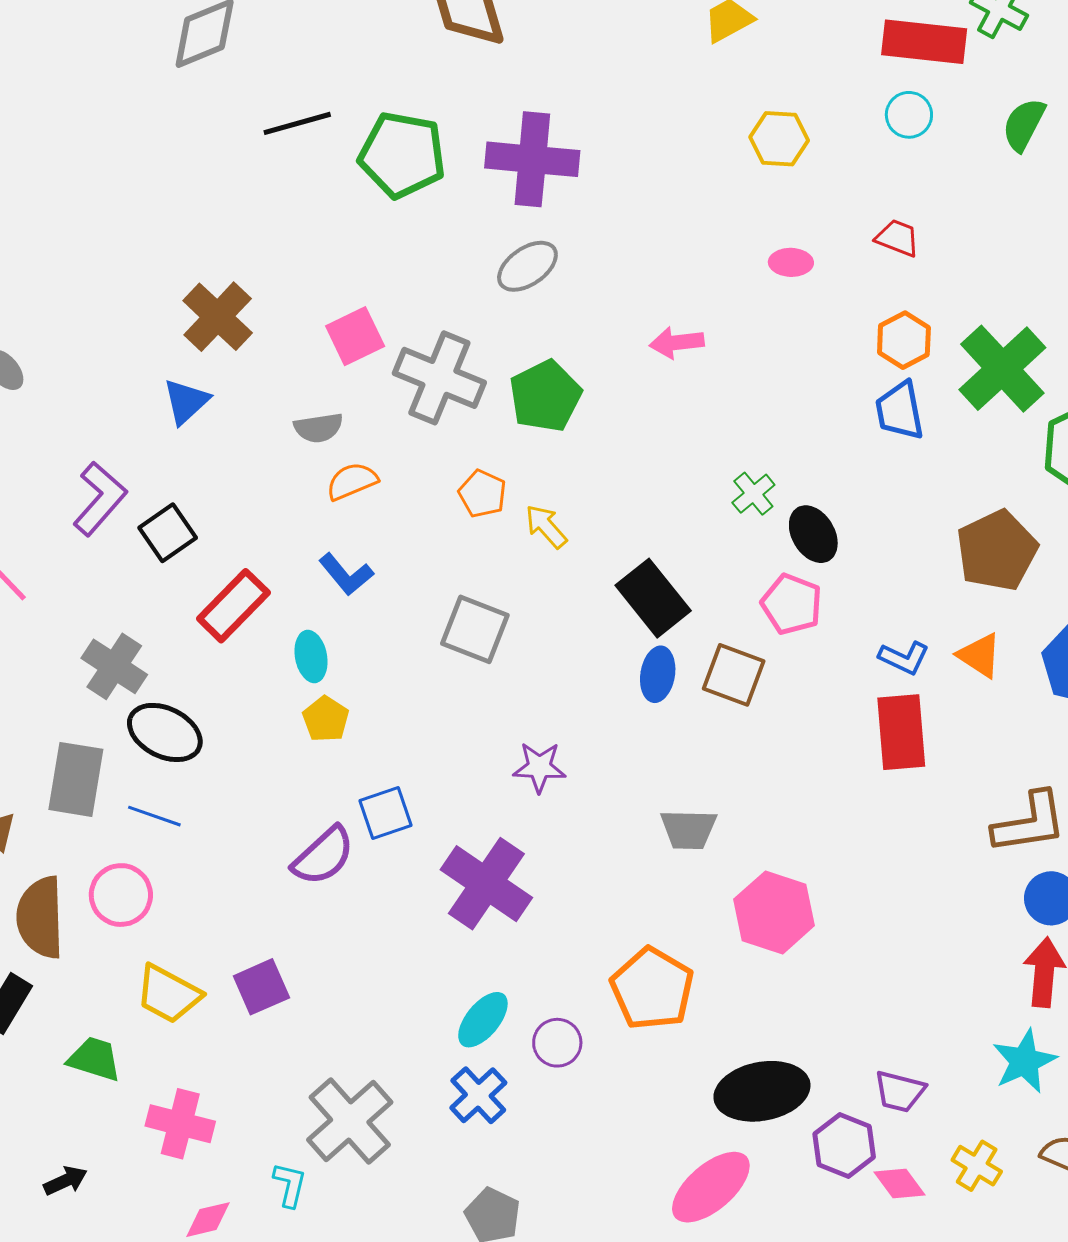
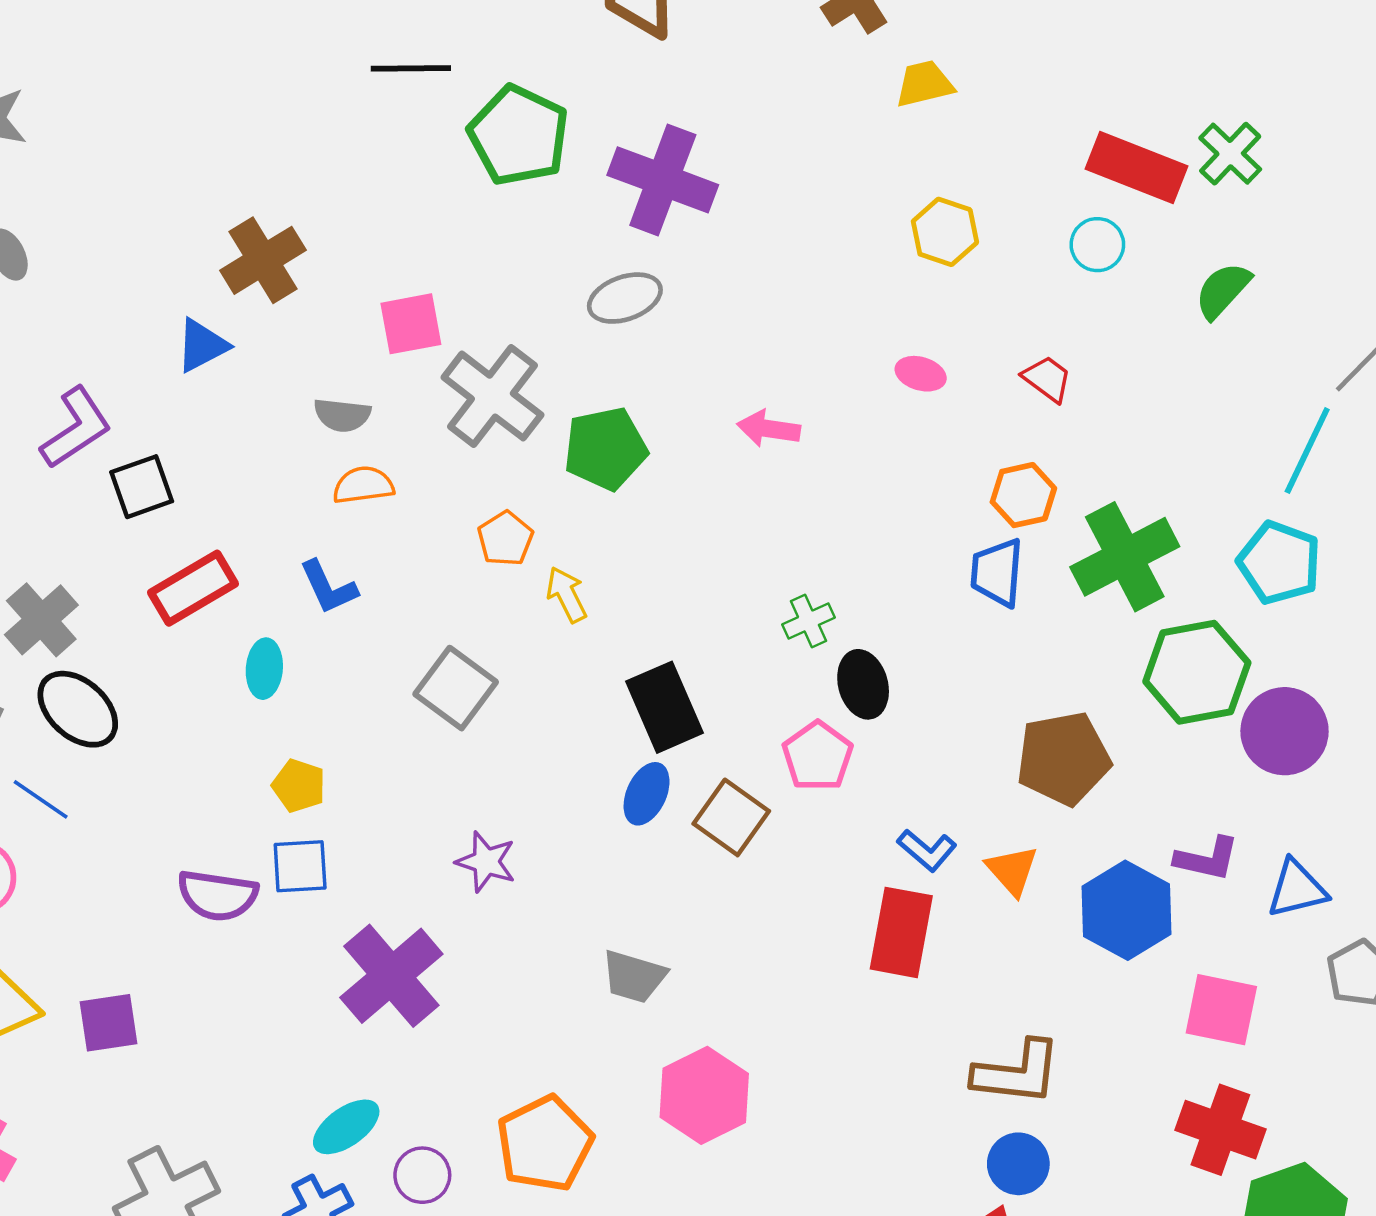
yellow pentagon: (326, 719) -> (299, 786), moved, turned -30
purple semicircle: (323, 856) -> (217, 895), turned 36

